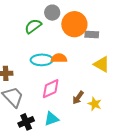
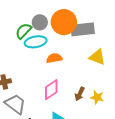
gray circle: (52, 13) -> (40, 22), moved
gray rectangle: (92, 34) -> (83, 29), size x1.6
cyan ellipse: (42, 60) -> (36, 42), moved

